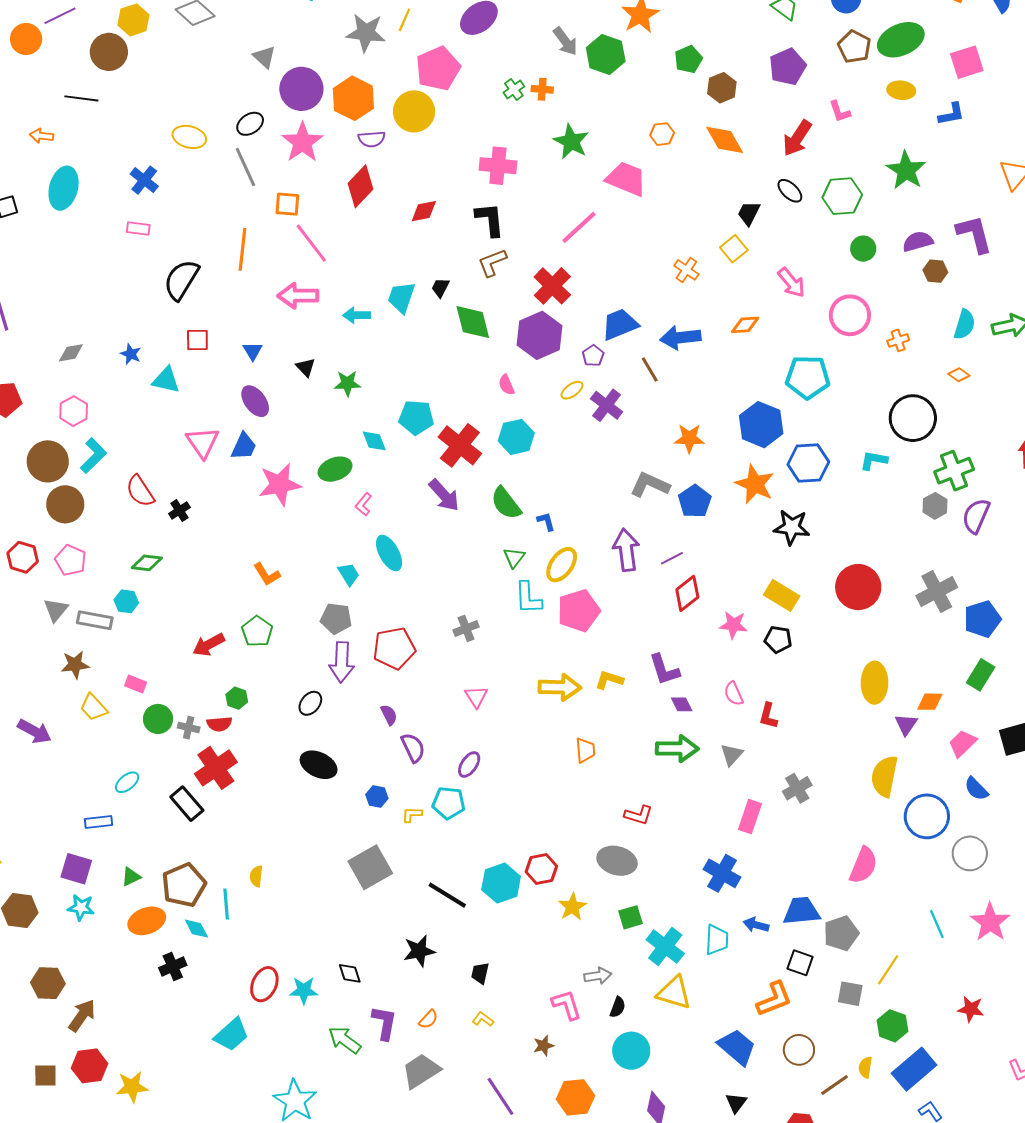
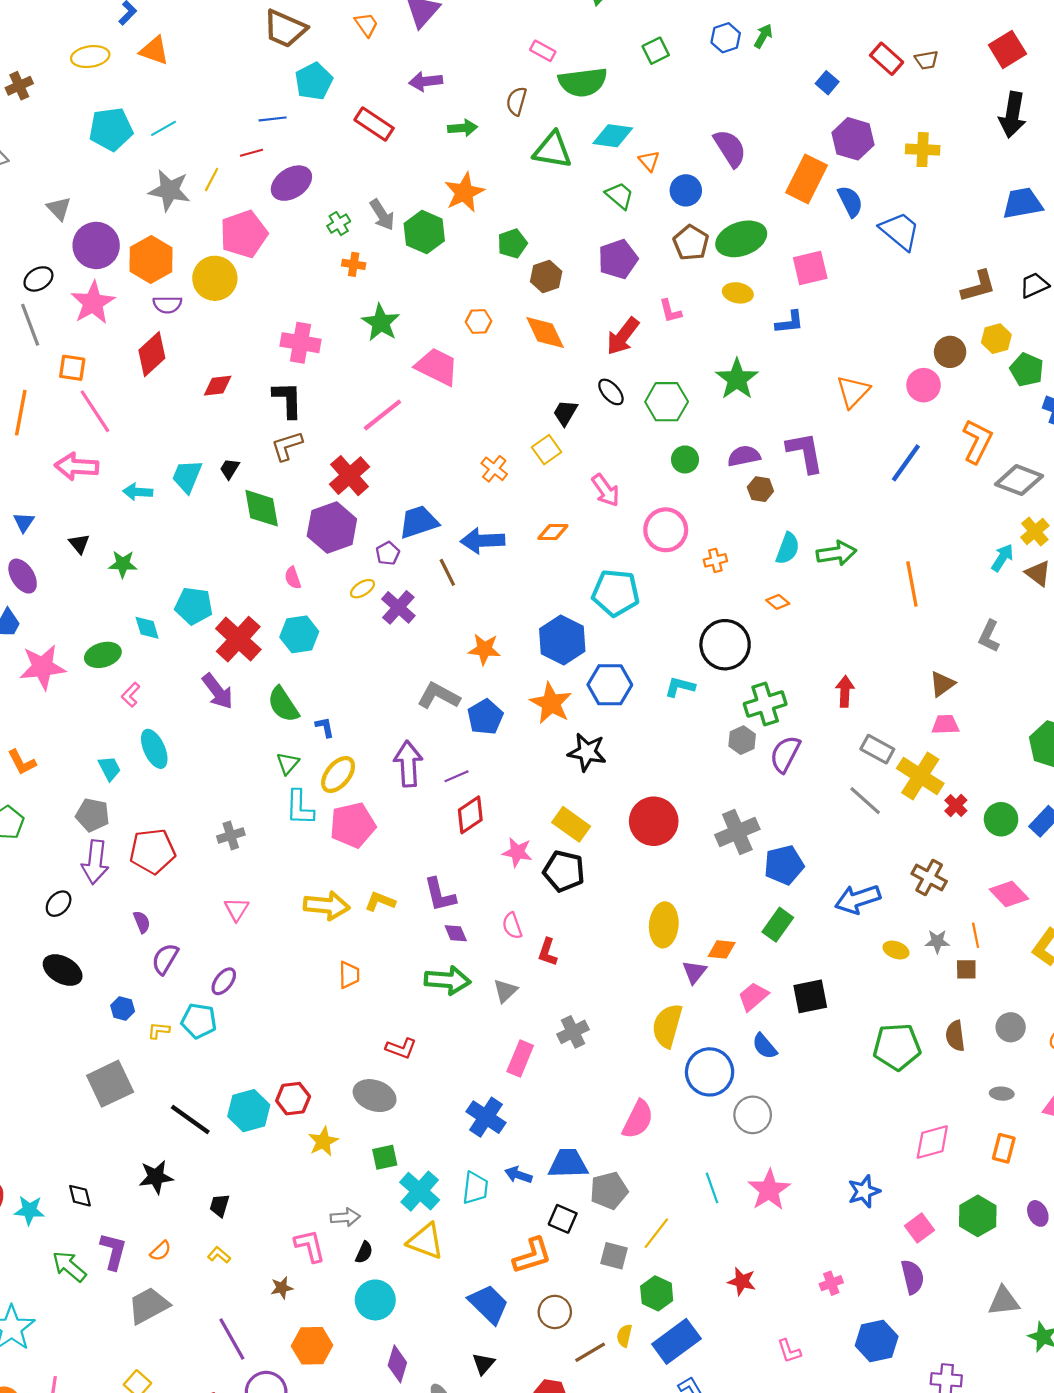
green cross: (514, 89) -> (339, 224), moved
black pentagon: (778, 639) -> (564, 871), size x1.4
purple semicircle: (413, 748) -> (165, 959), turned -128

